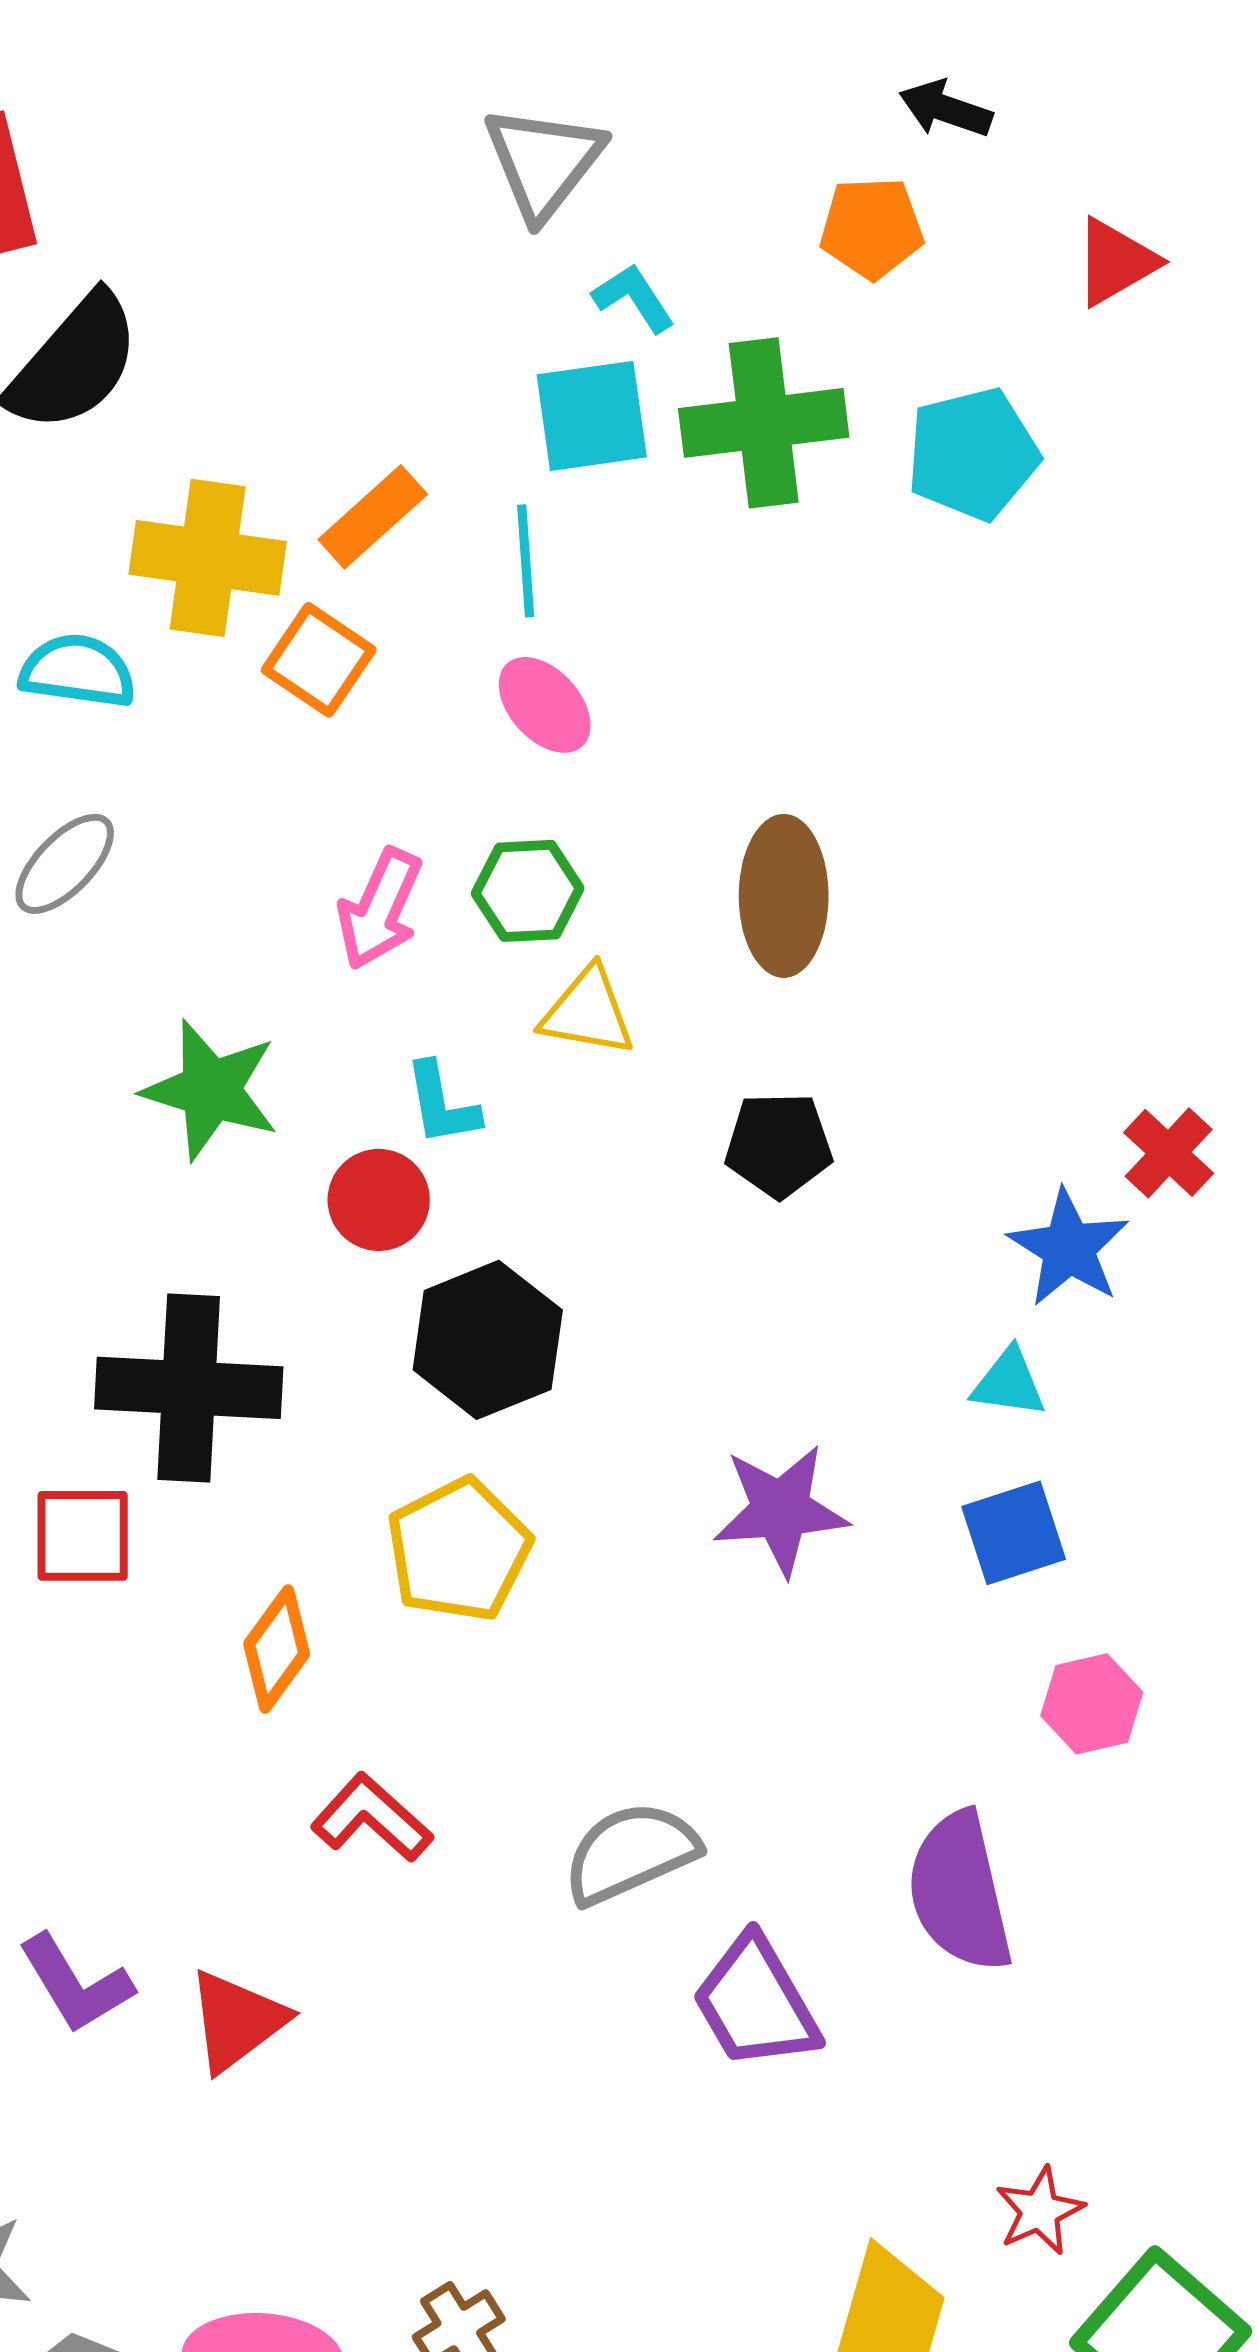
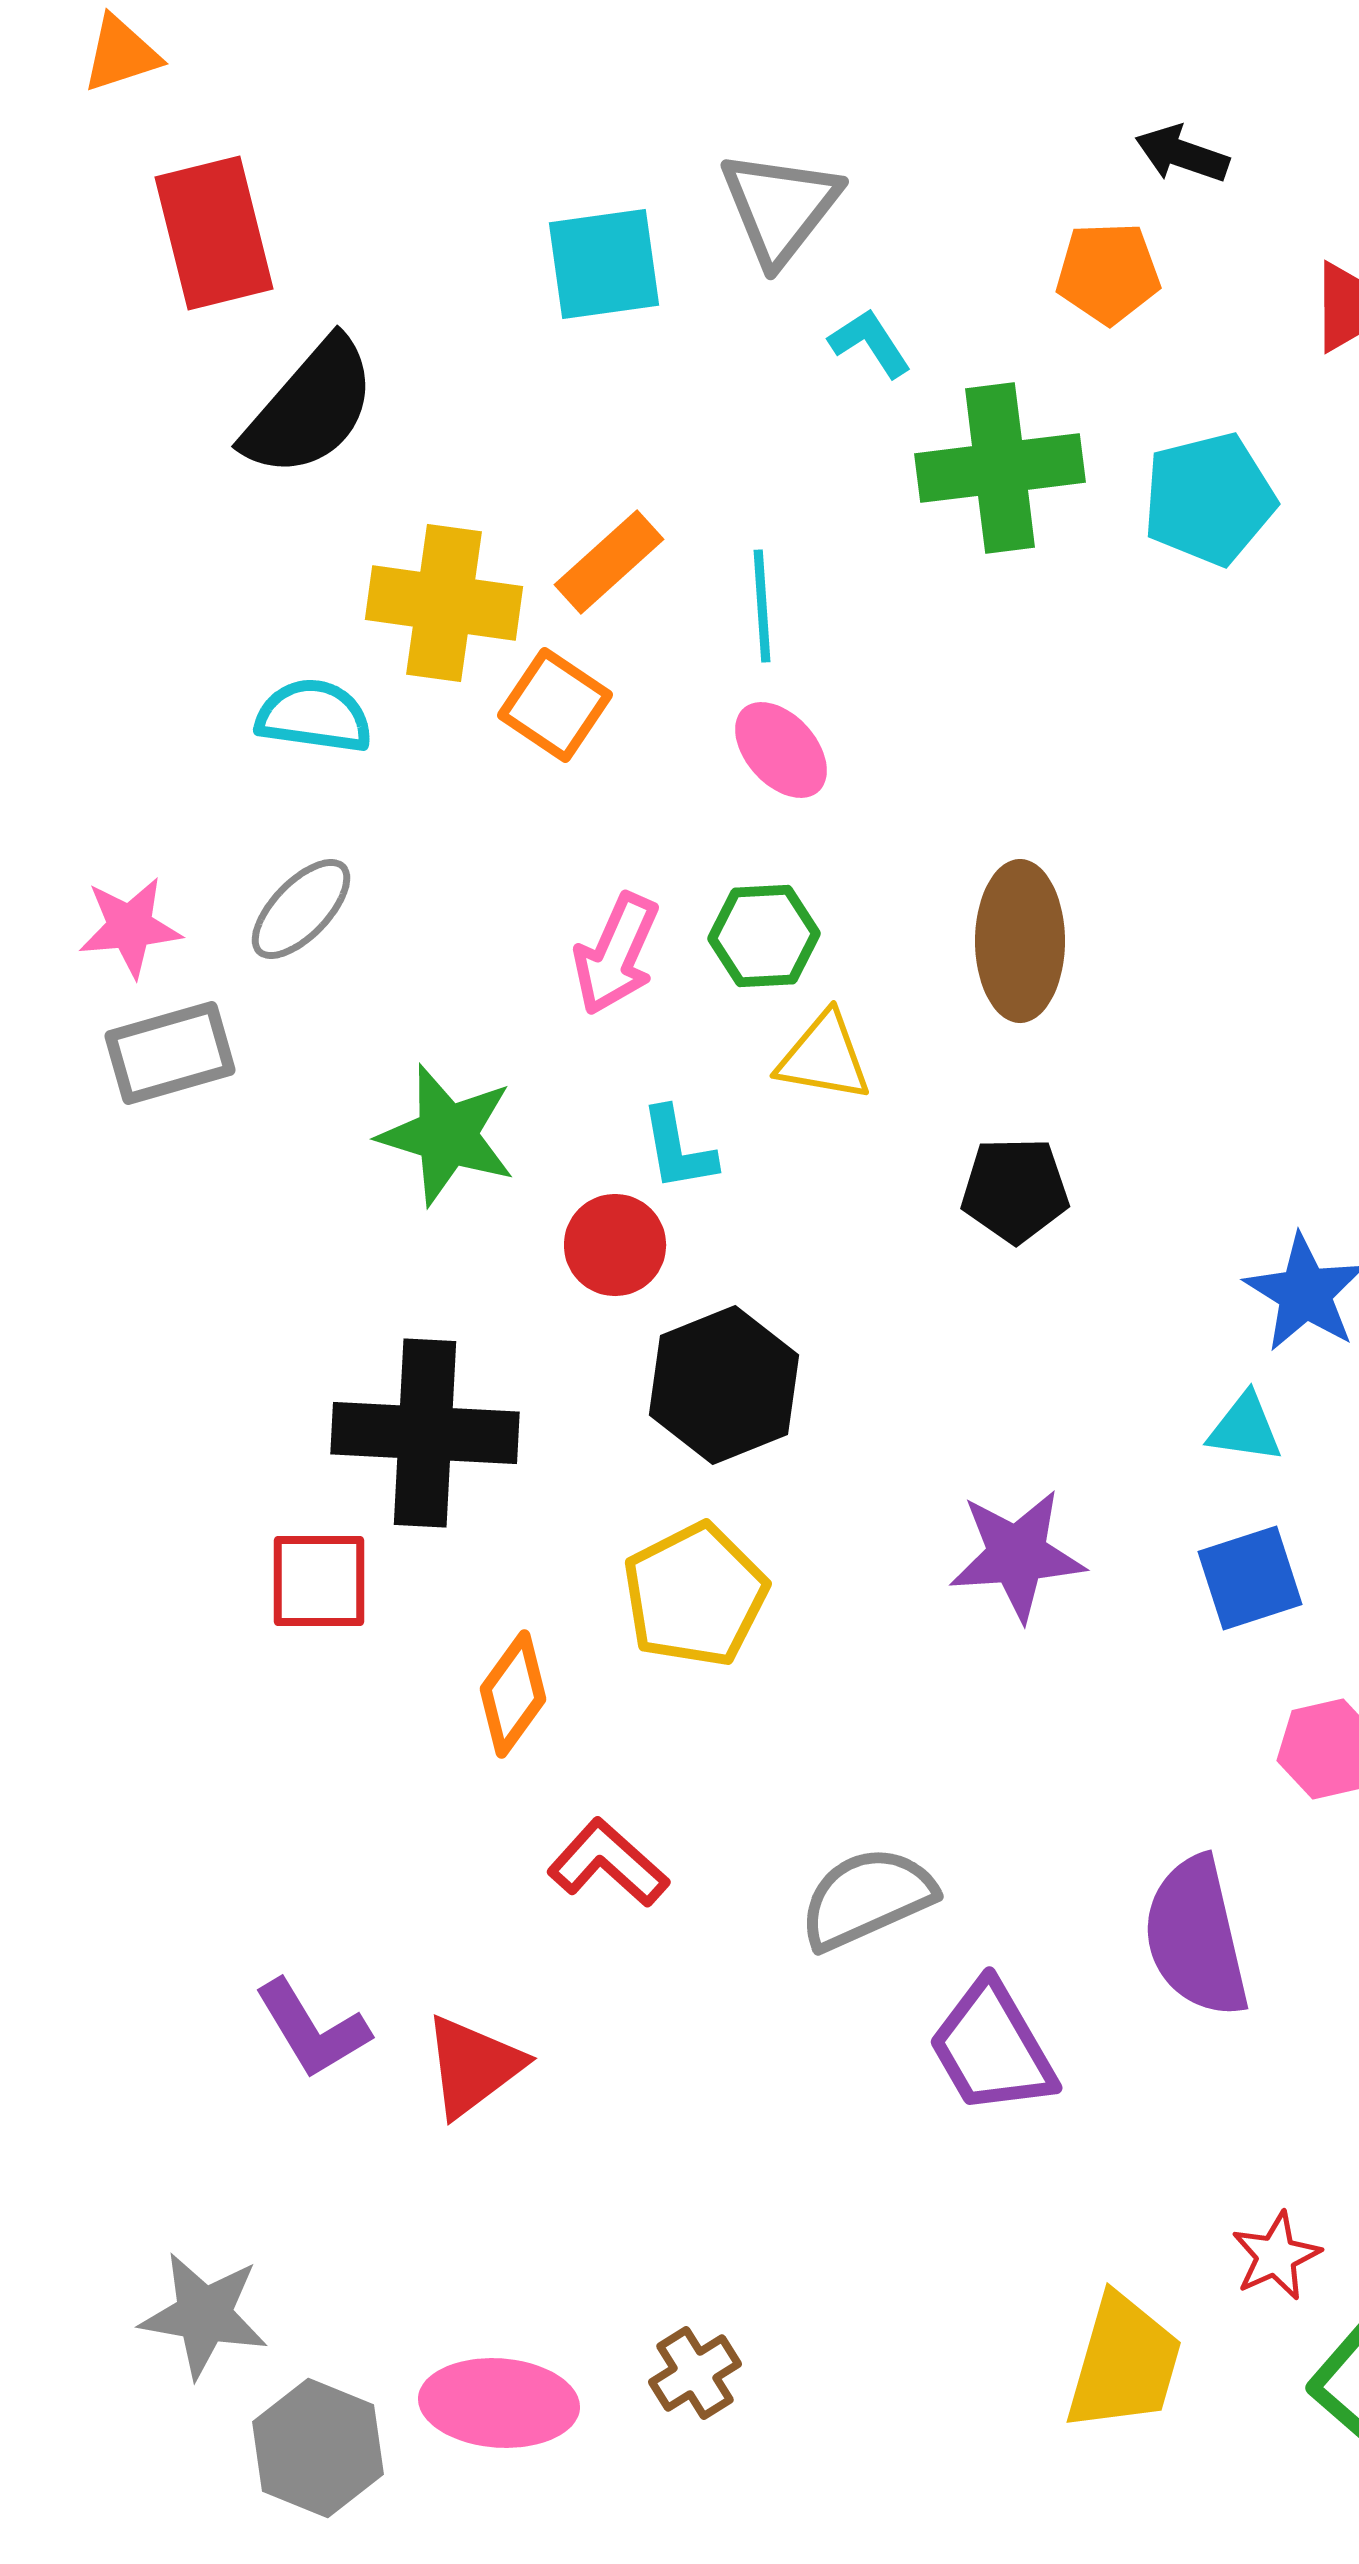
cyan square: (592, 416) -> (604, 264), moved

